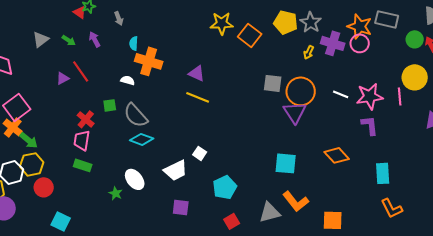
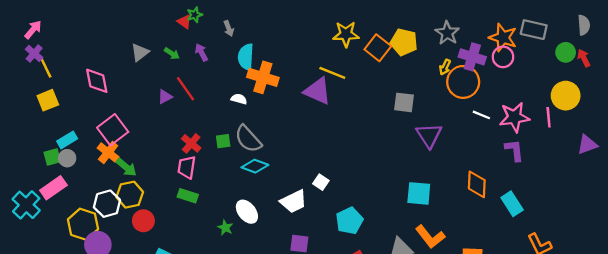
yellow pentagon: (286, 22) -> (404, 42), moved
cyan semicircle: (134, 43) -> (246, 57), size x1.6
purple triangle: (197, 73) -> (317, 91), size x1.5
orange circle: (301, 91) -> (463, 82), moved
yellow line: (198, 97) -> (332, 73), moved
green square: (110, 105) -> (223, 141), moved
orange diamond: (337, 155) -> (477, 184), turned 45
cyan rectangle: (383, 173) -> (512, 204), moved, turned -30

